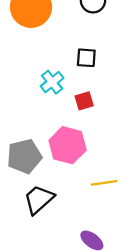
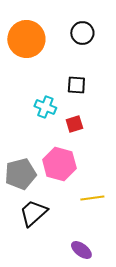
cyan cross: (52, 82) -> (45, 107), turned -30

